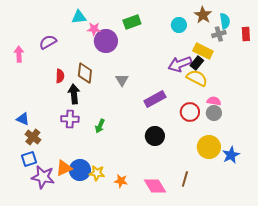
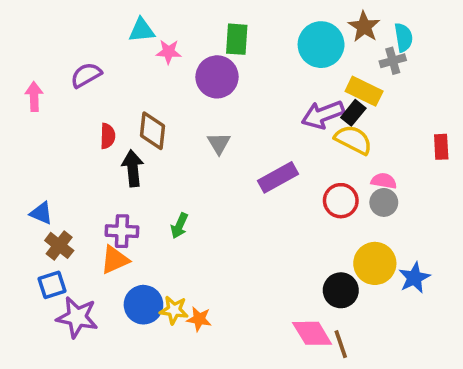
green rectangle: (132, 22) -> (237, 39), turned -66
cyan circle: (179, 25) -> (321, 45), size x1.6
red rectangle: (246, 34) -> (441, 147), moved
purple circle: (106, 41) -> (217, 77), moved
purple cross: (70, 119) -> (122, 231), moved
black circle: (155, 136) -> (341, 290), moved
orange triangle: (64, 168) -> (115, 260), moved
brown line: (185, 179) -> (341, 344), moved, turned -35
orange star: (121, 181) -> (199, 319), moved
pink diamond: (155, 186) -> (312, 333), moved

